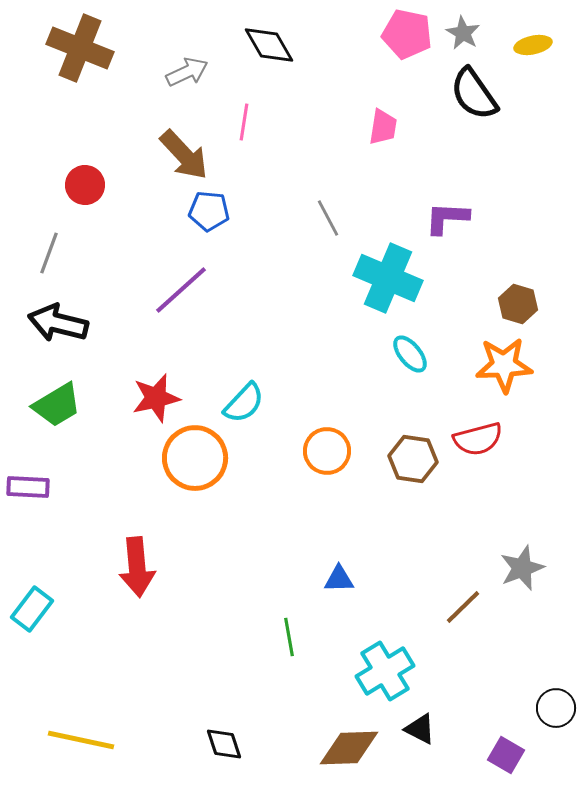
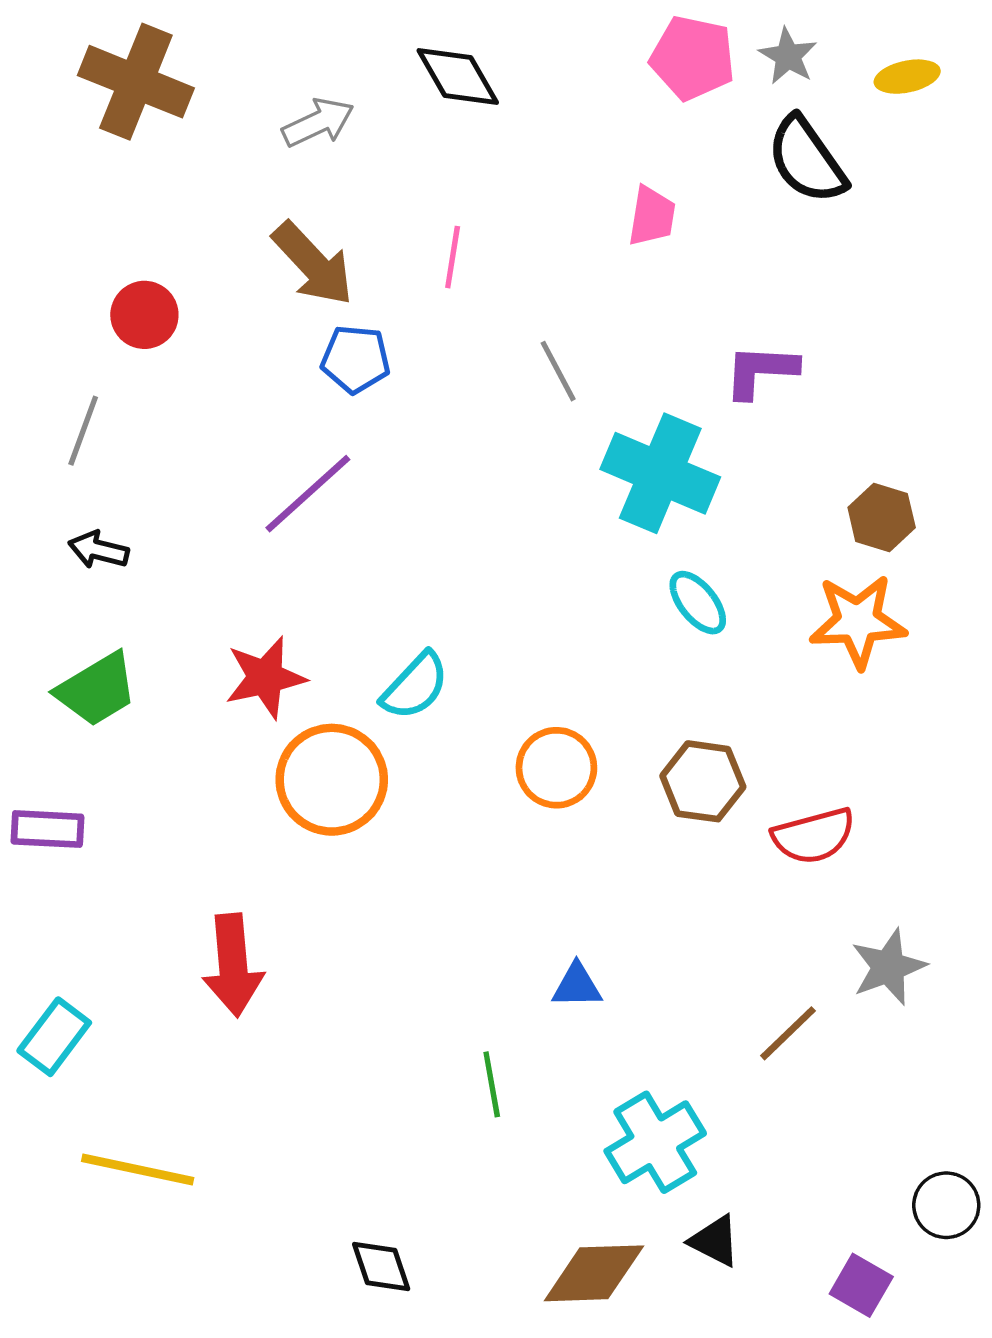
pink line: (244, 122) -> (453, 257), moved
black arrow: (58, 323) -> (98, 550), size x0.6
red semicircle: (478, 439) -> (813, 836), moved
yellow line: (81, 740) -> (138, 1170), moved

